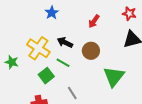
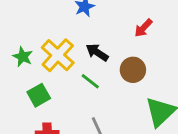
green star: (12, 62) -> (23, 57), moved
green square: (46, 76) -> (39, 95), moved

